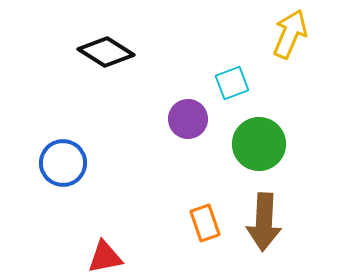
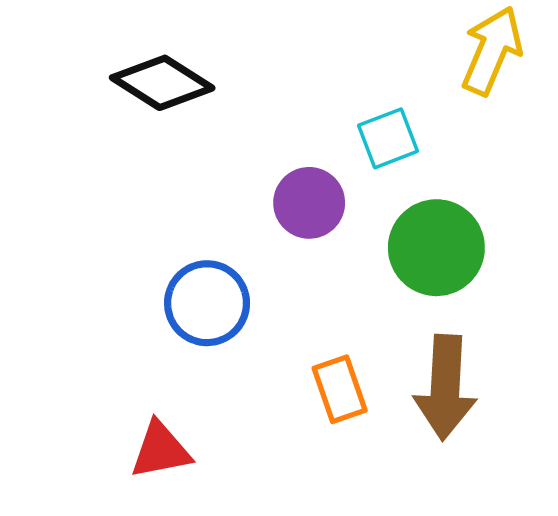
blue circle: (63, 163) -> (207, 303), moved

